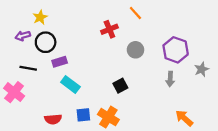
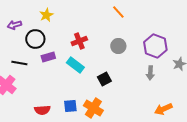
yellow star: (40, 17) -> (46, 15), moved
red cross: (109, 29) -> (79, 41), moved
purple arrow: (23, 36) -> (14, 25), moved
cyan rectangle: (70, 85) -> (75, 65), moved
orange arrow: (184, 118) -> (163, 109), turned -66

